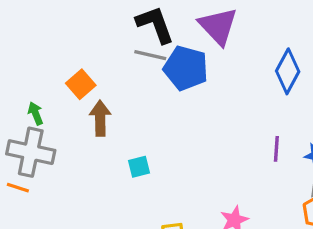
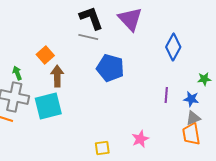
blue pentagon: (186, 68) -> (110, 68), moved
cyan square: (139, 167) -> (48, 106), moved, size x2.0

